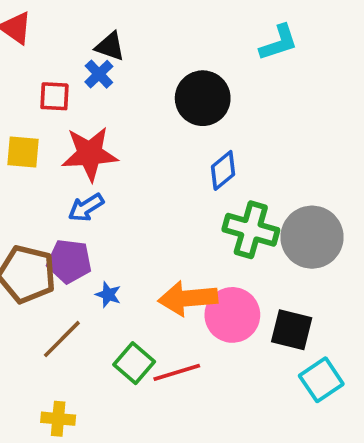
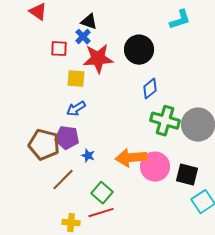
yellow square: (23, 152) -> (76, 79), moved
red star: (90, 154) -> (98, 59), moved
red line: (177, 372) -> (101, 213), moved
yellow cross: (58, 419) -> (71, 223), moved

